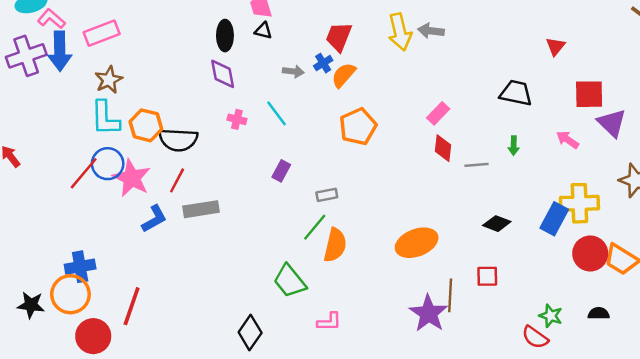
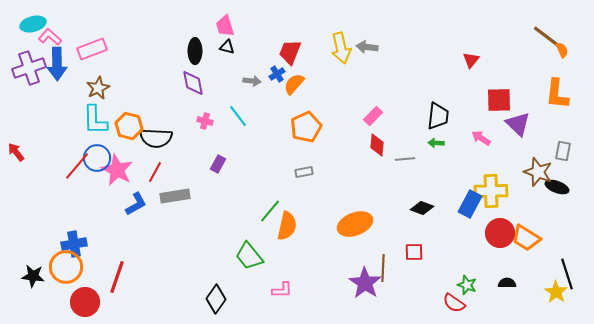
black trapezoid: (516, 93) -> (438, 116), moved, turned 84
green arrow: (514, 146) -> (436, 143), turned 91
purple rectangle: (281, 171) -> (218, 164), moved
gray rectangle: (327, 195) -> (304, 172), moved

